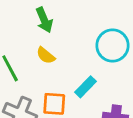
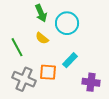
cyan circle: (113, 46) -> (67, 23), moved

